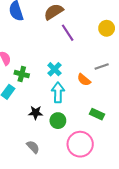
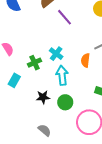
green cross: (22, 74) -> (34, 63), moved, turned -32
orange semicircle: (84, 80) -> (85, 60), turned 64

